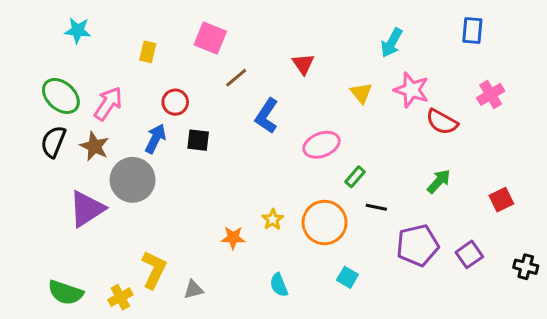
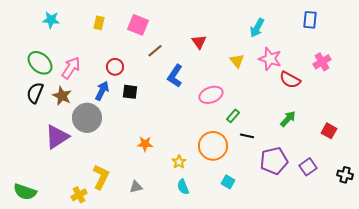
yellow rectangle: (148, 52) -> (99, 23), moved
red square: (501, 200) -> (329, 131), turned -35
yellow star: (273, 219) -> (179, 162), moved
orange star: (233, 238) -> (145, 144), moved
gray triangle: (193, 290) -> (136, 187), moved
green semicircle: (65, 293) -> (25, 192), moved

